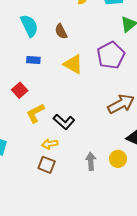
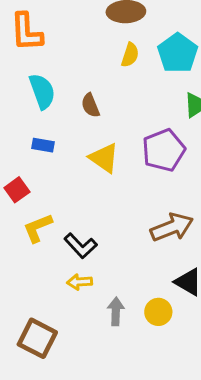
yellow arrow: (50, 144) -> (79, 282), moved
brown square: (47, 165) -> (37, 338), moved, size x1.4

